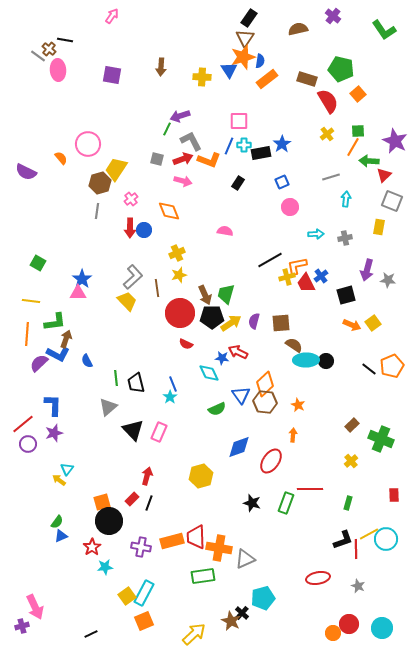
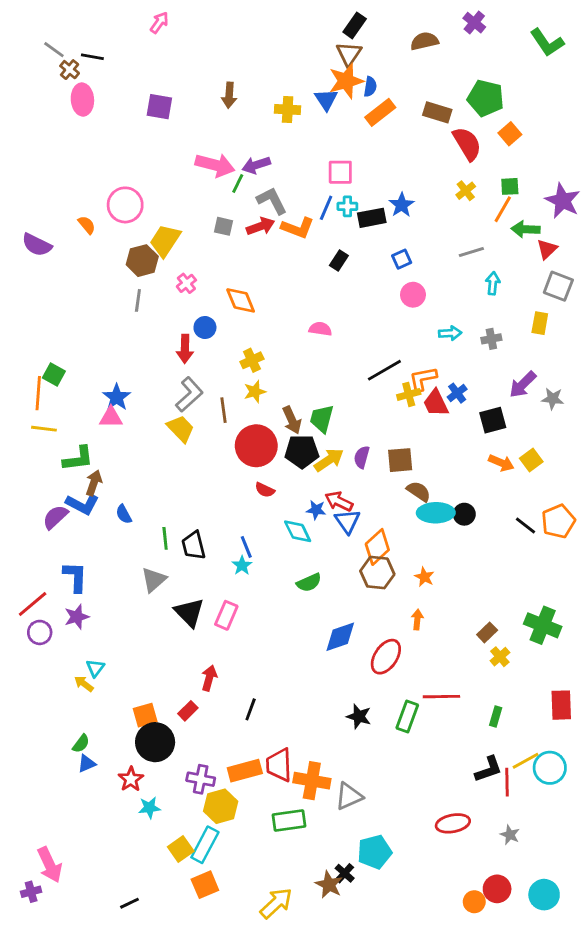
gray line: (38, 56) -> (54, 50), moved
pink arrow: (183, 181) -> (215, 165), moved, size x1.5
red arrow: (130, 228) -> (185, 349), moved
purple arrow: (367, 270) -> (523, 384), turned 30
orange line: (27, 334) -> (38, 393), moved
blue triangle: (241, 395) -> (347, 521), moved
brown rectangle: (352, 425) -> (487, 632), moved
yellow hexagon: (201, 476) -> (221, 806), moved
red rectangle: (394, 495) -> (561, 705), size x1.5
black line: (149, 503) -> (251, 709), moved

